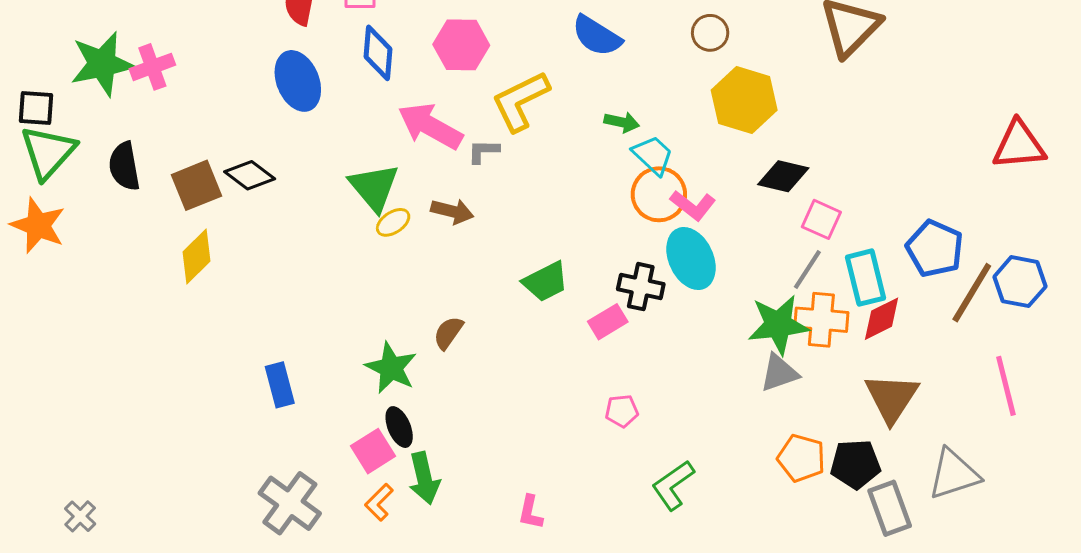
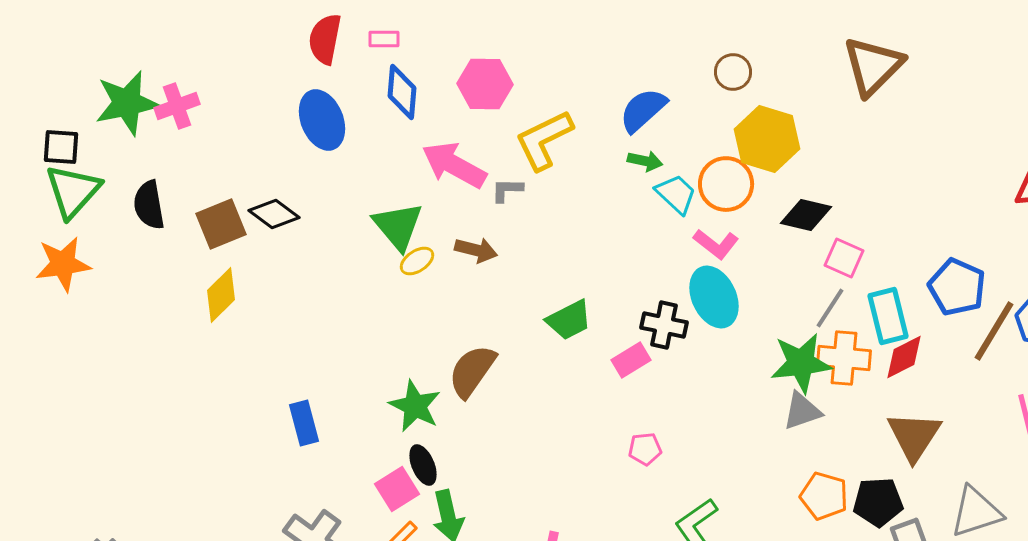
blue semicircle: (597, 36) -> (643, 110), moved, turned 106
orange circle: (659, 194) -> (726, 184), moved
orange star: (38, 225) -> (63, 264), turned -30
brown semicircle: (448, 333) -> (472, 371), size x1.6

